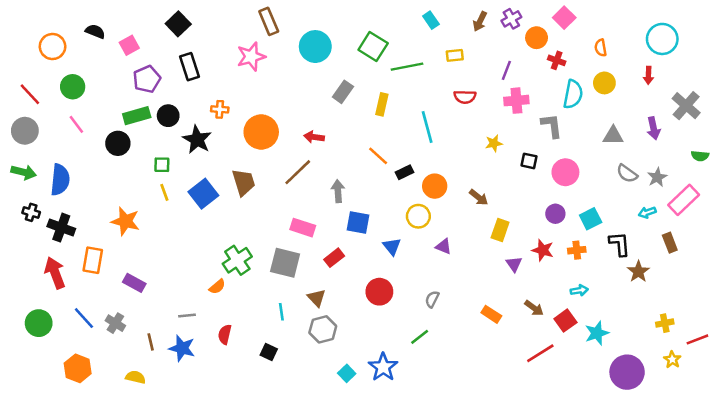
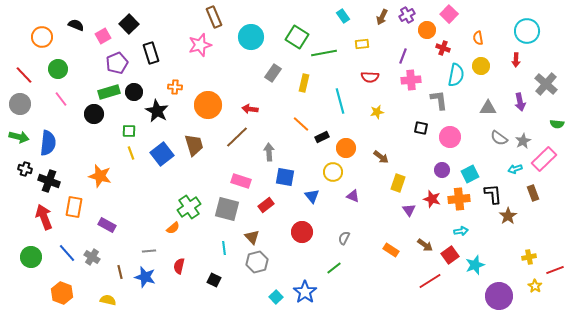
black square: (178, 24) -> (129, 24), moved
yellow star: (494, 143) -> (377, 112), moved
orange cross: (577, 250) -> (459, 199), size x1.5

